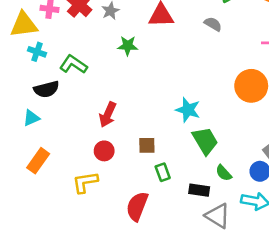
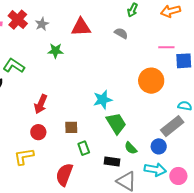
cyan star: (188, 110) -> (103, 100), turned -30

